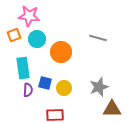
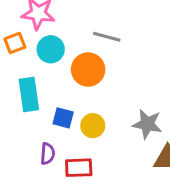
gray line: (98, 38) -> (107, 37), moved
gray star: (99, 87) -> (147, 124), turned 30
purple semicircle: (28, 90) -> (48, 154), moved

